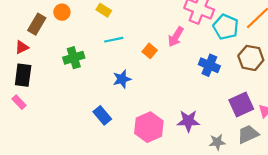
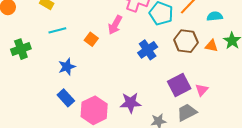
blue cross: (209, 65) -> (148, 50), turned 36
blue rectangle: (102, 115) -> (66, 98), moved

